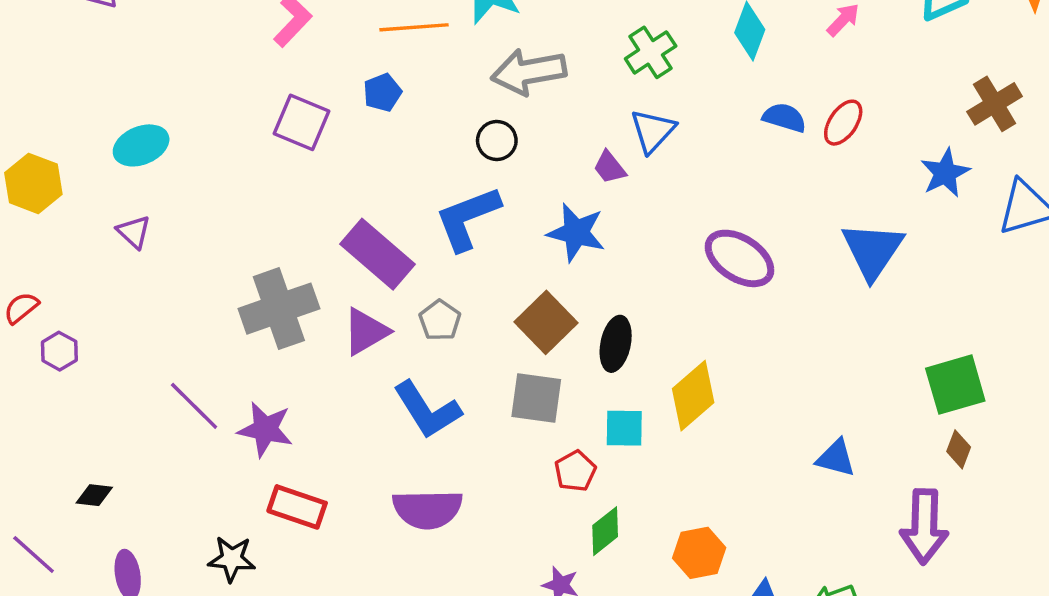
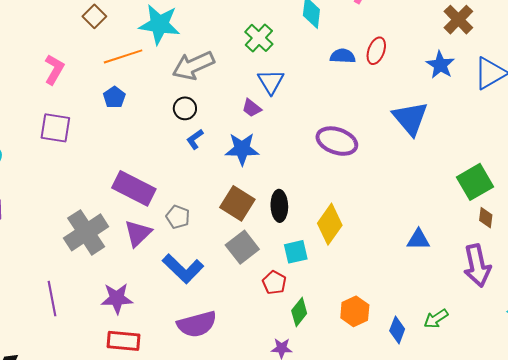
purple square: (302, 122) -> (55, 128), moved
blue L-shape: (468, 218) -> (195, 139), moved, size x0.5
gray square: (536, 398) -> (242, 247), turned -32
purple line: (194, 406) -> (52, 299), turned 48
purple star: (265, 429) -> (117, 298), moved

